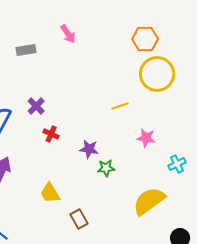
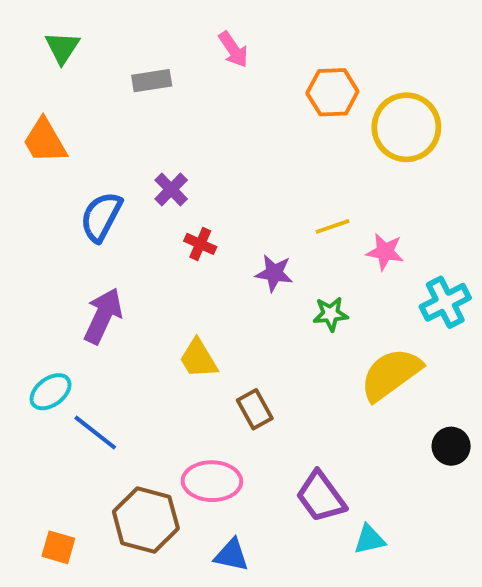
orange hexagon: (145, 39) -> (332, 92), moved
yellow line: (120, 106) -> (332, 226), moved
cyan cross: (177, 164) -> (445, 302), size x1.4
green star: (106, 168) -> (331, 314), moved

